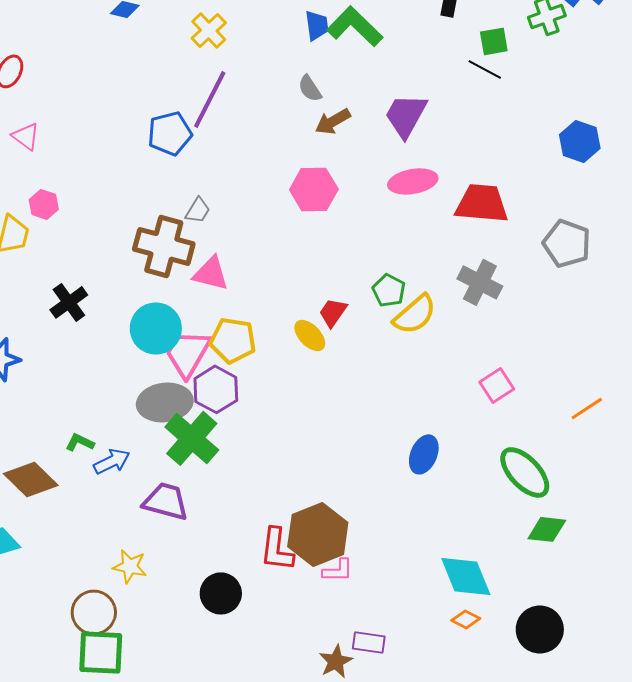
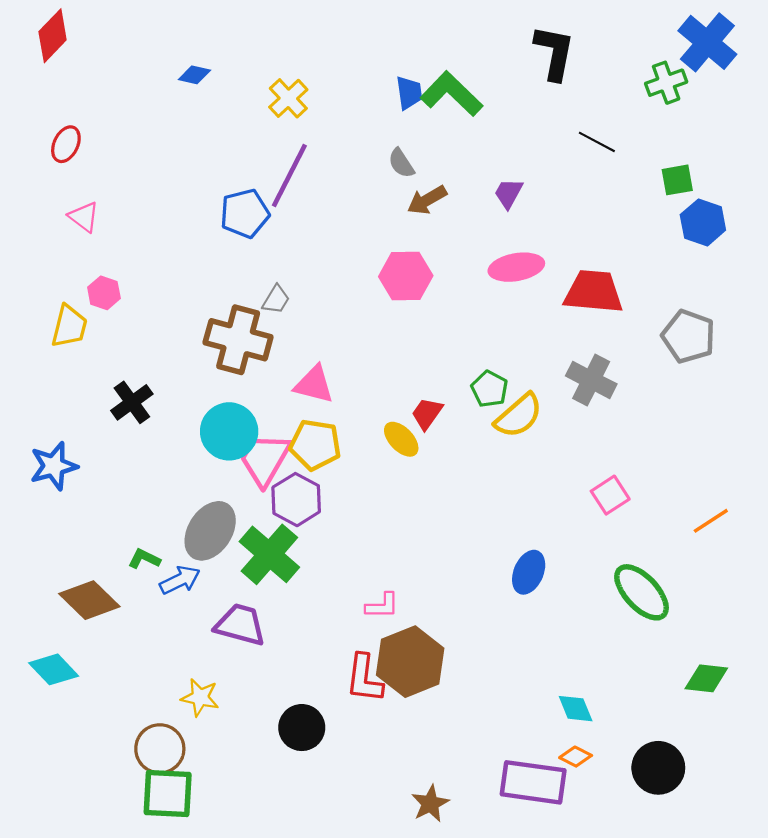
green square: (494, 41) -> (677, 180), moved
purple trapezoid: (406, 115) -> (509, 193), size x0.6
pink triangle: (211, 273) -> (314, 384), moved
gray ellipse: (165, 402) -> (210, 531), moved, turned -50
green diamond: (547, 529) -> (706, 678), moved
pink L-shape: (338, 570) -> (382, 606), moved
cyan diamond: (466, 576) -> (576, 709), size x0.6
purple rectangle: (369, 642) -> (533, 782), moved, size x1.8

